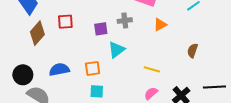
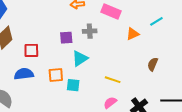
red square: (65, 22) -> (31, 50), moved
orange triangle: (160, 25) -> (133, 34), moved
cyan square: (97, 91) -> (73, 85), moved

